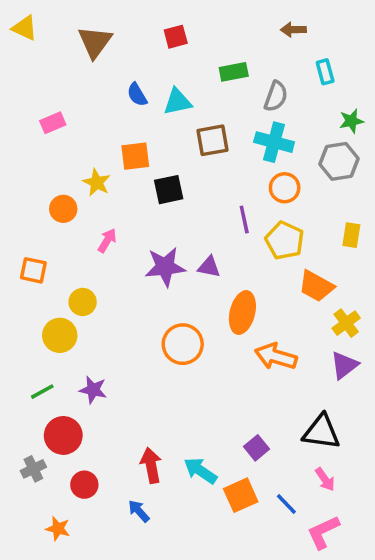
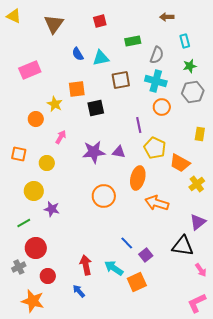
green star: (351, 121) -> (190, 66), moved
pink rectangle: (53, 123) -> (30, 70), size x1.5
yellow pentagon: (285, 240) -> (155, 148), moved
yellow circle: (83, 302) -> (47, 163), moved
purple triangle: (344, 365) -> (198, 222), moved
purple star: (93, 390) -> (52, 209), moved
pink arrow: (325, 479) -> (201, 270), moved
blue line: (286, 504) -> (127, 243), moved
orange star: (58, 529) -> (33, 301), size x1.6
pink L-shape: (323, 532) -> (197, 303), moved

